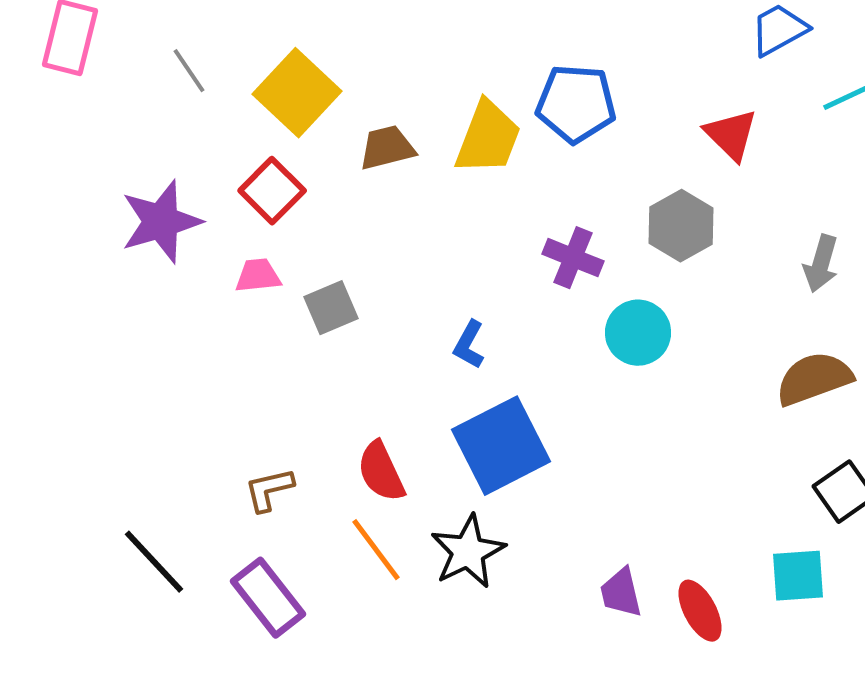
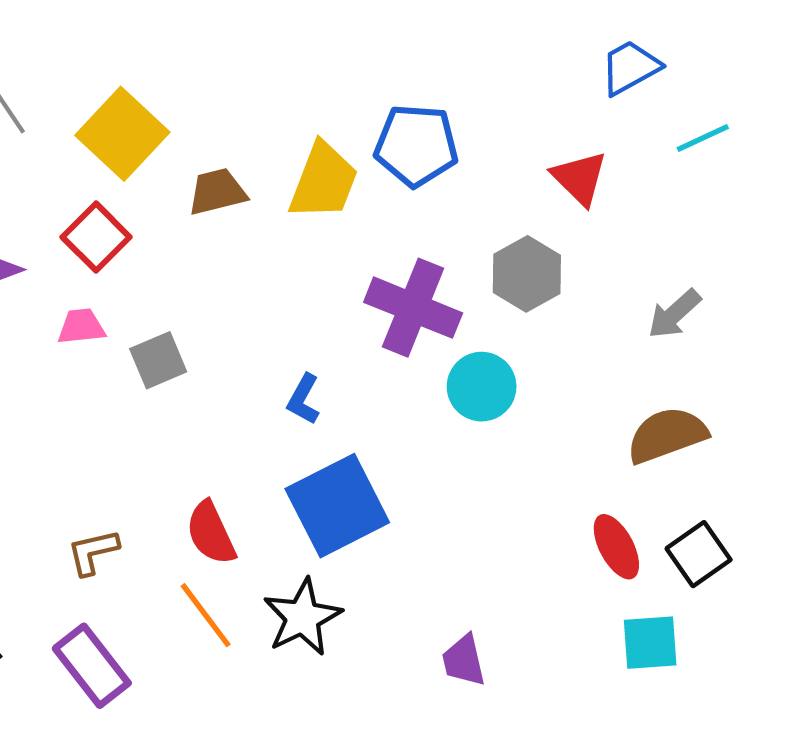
purple cross: (573, 258) -> (413, 308), size x1.5
gray arrow: (821, 264) -> (674, 314), turned 32
red ellipse: (700, 611) -> (616, 547), moved

